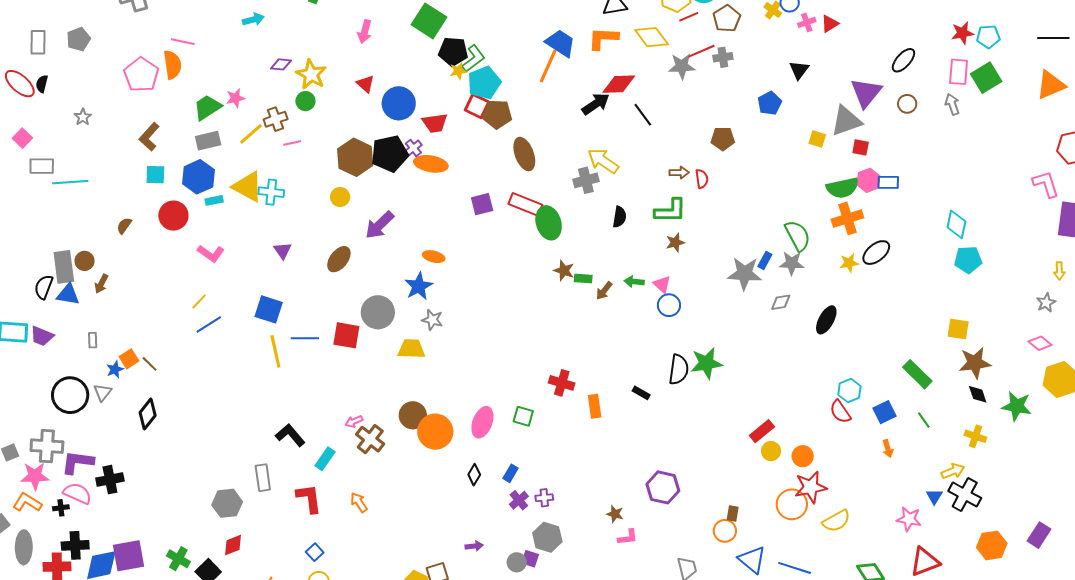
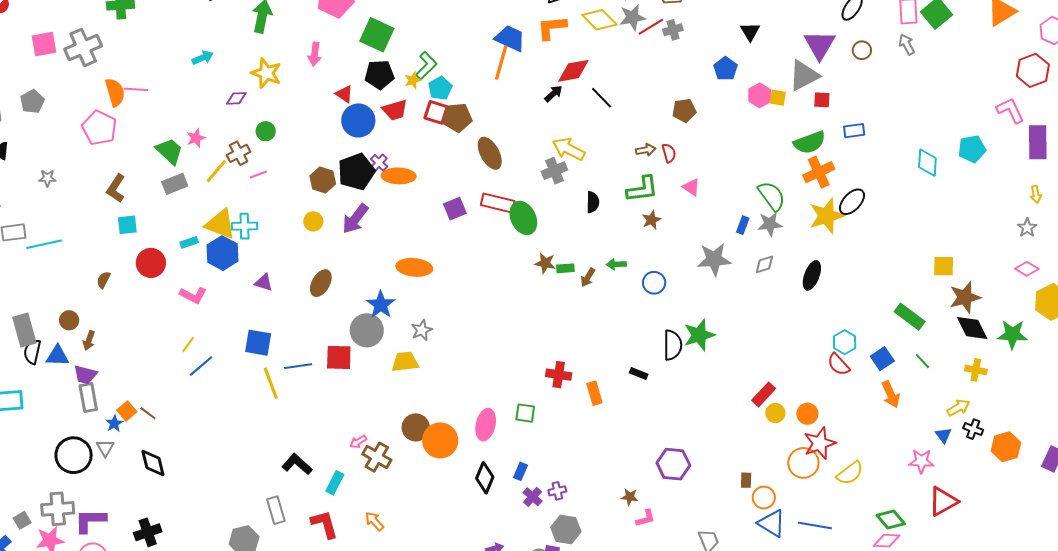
black pentagon: (453, 51) -> (379, 75), moved
orange semicircle: (172, 65) -> (115, 92), moved
gray star: (682, 66) -> (632, 17), moved
yellow star: (311, 75) -> (266, 73), moved
cyan pentagon: (484, 83) -> (440, 88), size x0.7
red triangle: (365, 84) -> (344, 94), moved
black arrow: (596, 104) -> (553, 94), size x0.7
green trapezoid: (207, 107) -> (169, 151), turned 84
gray star: (83, 117) -> (47, 178), turned -30
red trapezoid: (435, 123) -> (395, 110), moved
brown hexagon: (355, 157) -> (323, 180), size x0.7
blue hexagon: (198, 177) -> (223, 253), moved
pink hexagon: (868, 180) -> (760, 95), moved
purple arrow: (380, 225) -> (355, 219), moved
purple triangle: (283, 251) -> (264, 282), turned -30
orange ellipse: (434, 257) -> (414, 267), size x1.6
cyan pentagon: (968, 260) -> (972, 149), moved
yellow star: (849, 263) -> (827, 216), size x1.8
gray rectangle: (64, 267) -> (24, 330), moved
gray star: (745, 274) -> (714, 259), moved
pink triangle: (662, 284) -> (691, 187), moved
blue star: (419, 286) -> (381, 305), moved
gray star: (432, 320) -> (422, 330), turned -30
purple trapezoid: (42, 336) -> (85, 375), moved
gray rectangle: (93, 340) -> (88, 398), size x1.8
black diamond: (978, 394) -> (972, 328), size x1.6
black diamond: (148, 414) -> (153, 463), turned -44
orange arrow: (888, 449) -> (891, 394), size x1.5
black diamond: (474, 475) -> (485, 478), size x1.4
black cross: (110, 480) -> (148, 532), moved
black cross: (965, 494) -> (973, 429), size x0.6
orange circle: (725, 531) -> (764, 498), moved
orange hexagon: (992, 545) -> (1006, 447), moved

